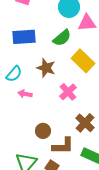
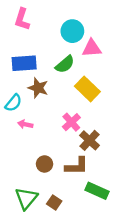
brown star: (46, 68) -> (38, 88), moved
brown cross: (85, 123) -> (90, 140), moved
brown L-shape: (63, 146) -> (77, 166), moved

